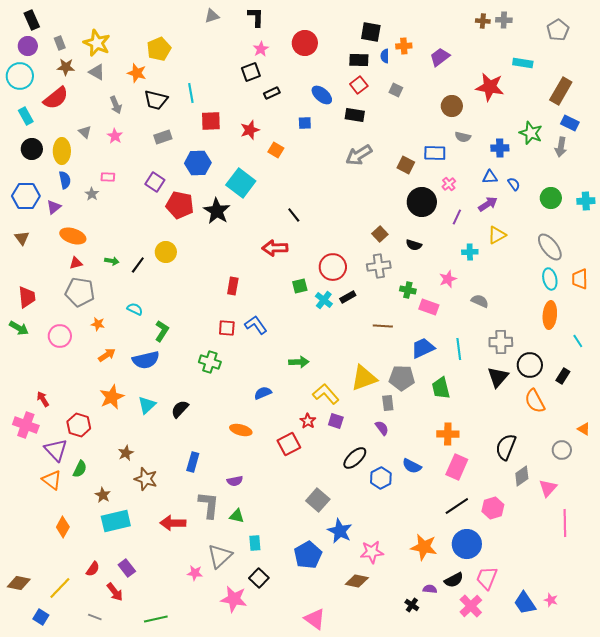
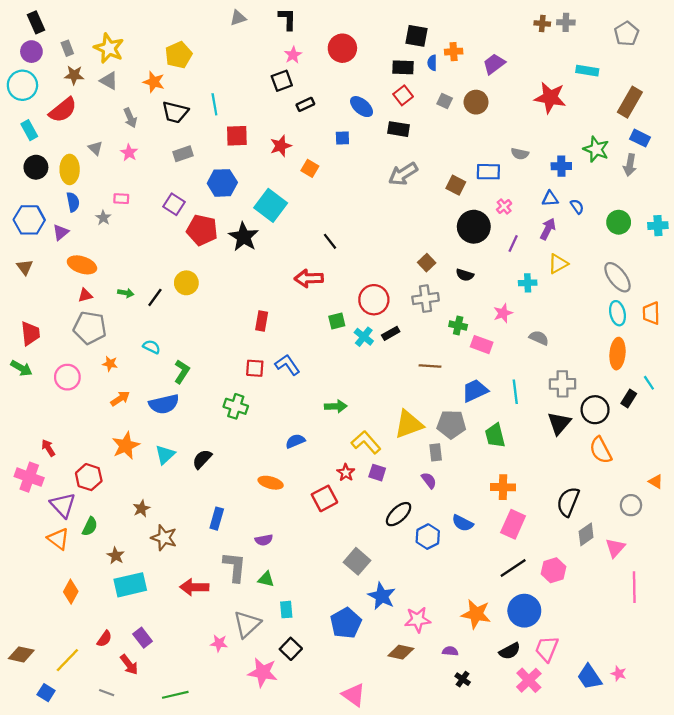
brown circle: (452, 106) -> (476, 102), moved
purple arrow: (488, 204) -> (548, 229), turned -30
black rectangle: (563, 376) -> (629, 398), moved
purple semicircle: (430, 589) -> (450, 651), moved

